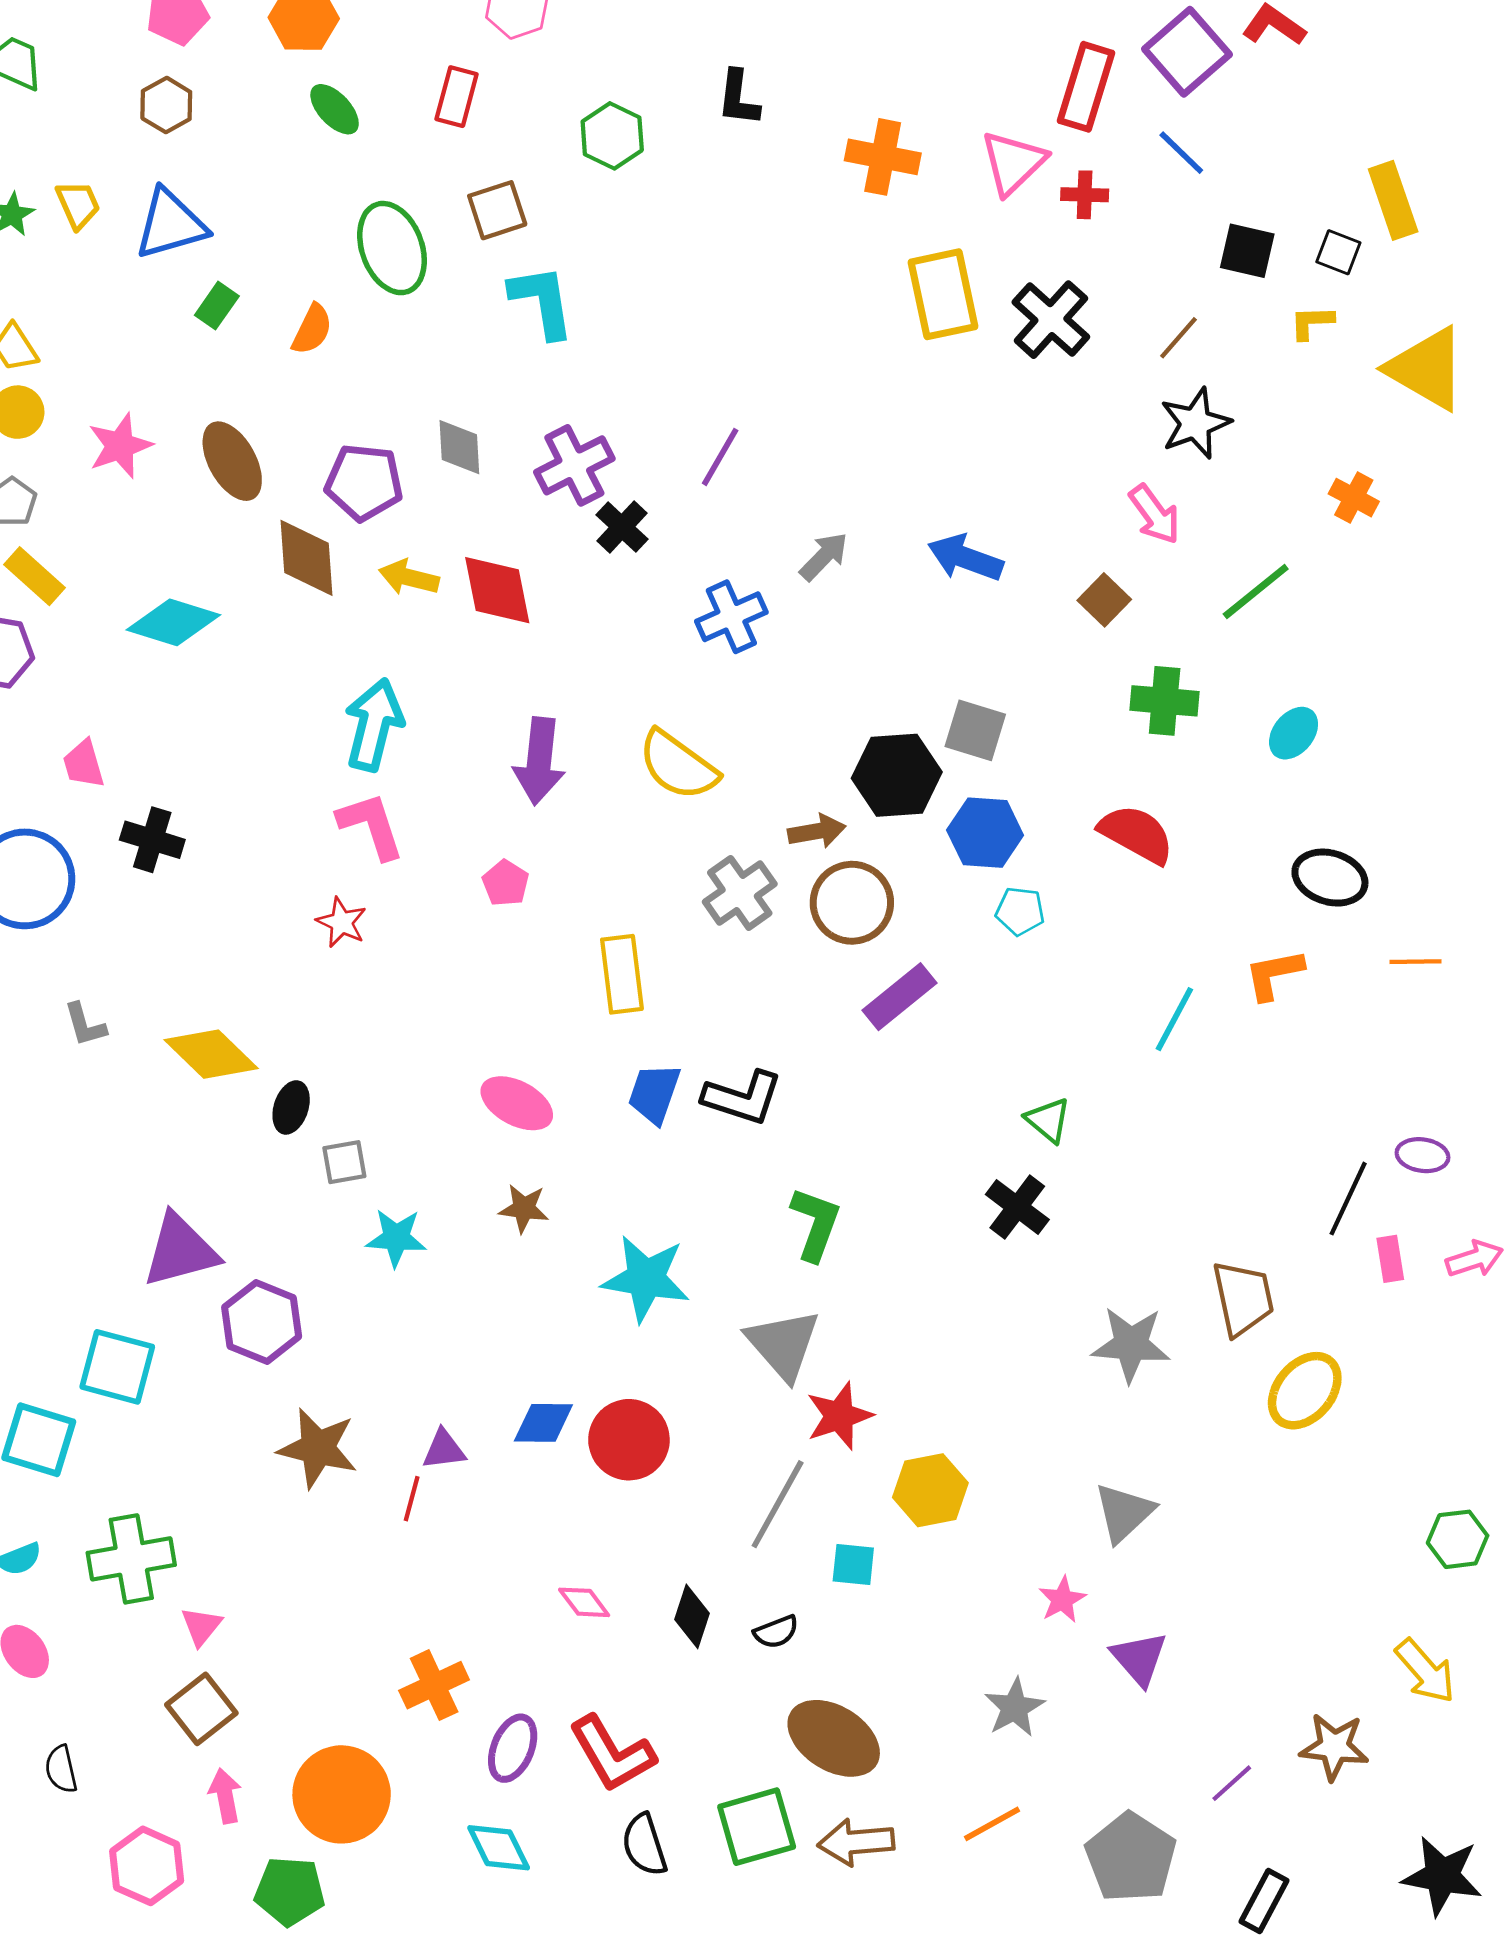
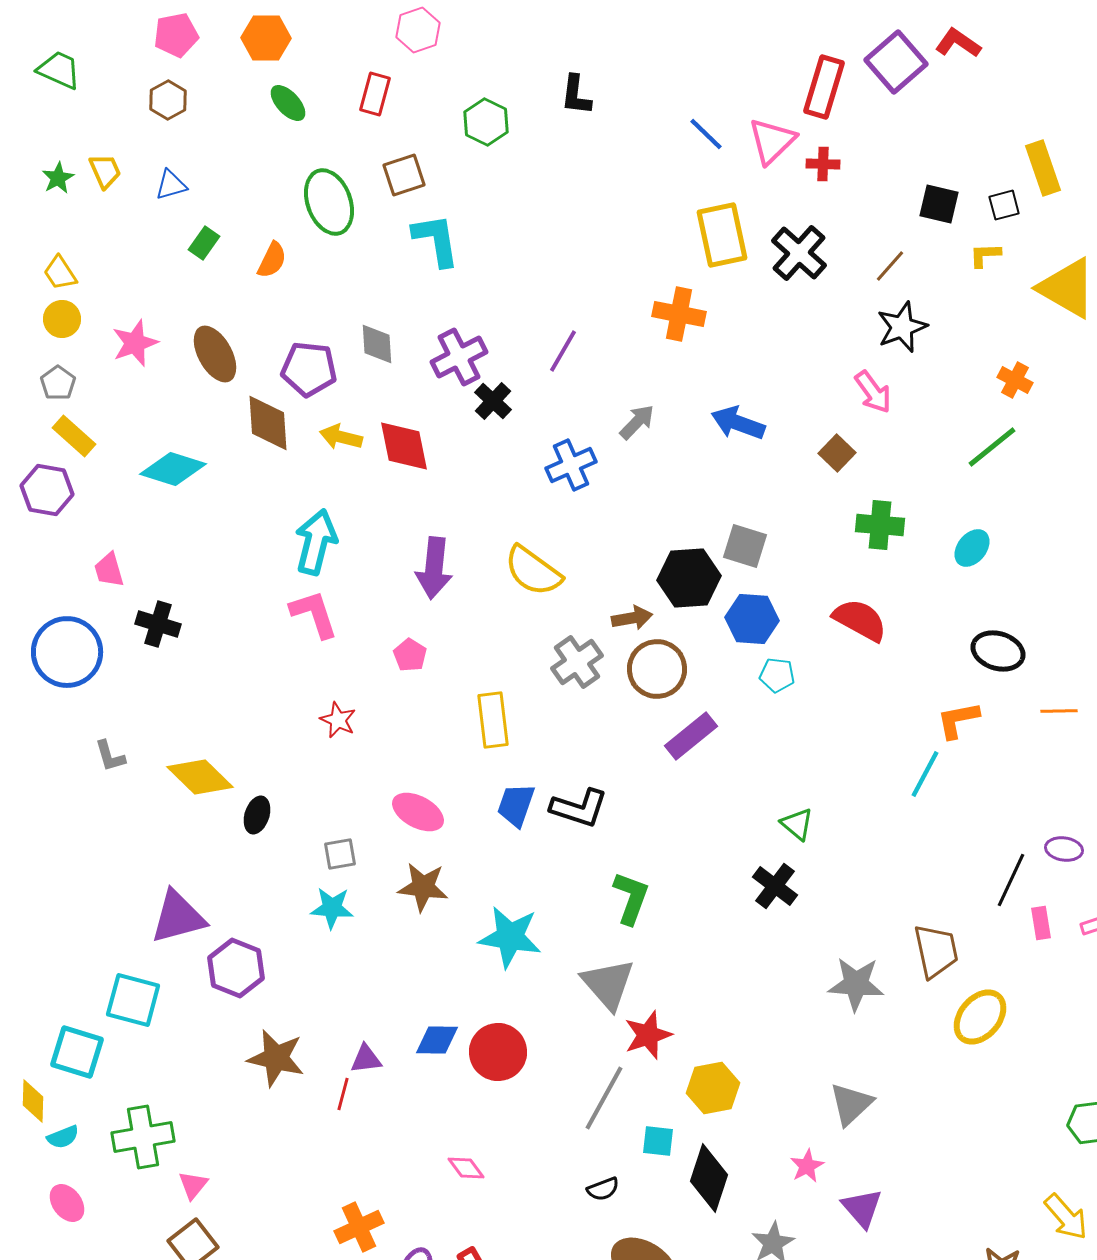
blue line: (1181, 153) -> (706, 134), moved
orange cross: (883, 157) -> (679, 314), moved
blue triangle: (171, 224) -> (171, 185), size x0.6
black square: (1338, 252) -> (1004, 205), turned -36
green line: (1256, 592) -> (992, 447), moved
red star: (342, 922) -> (338, 720), moved
cyan line: (1174, 1019) -> (925, 774), moved
gray square: (344, 1162) -> (340, 854), moved
brown star: (524, 1208) -> (423, 887), size x1.4
black diamond: (692, 1616) -> (709, 1178), moved, size x1.5

